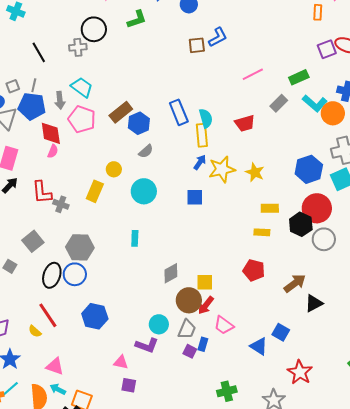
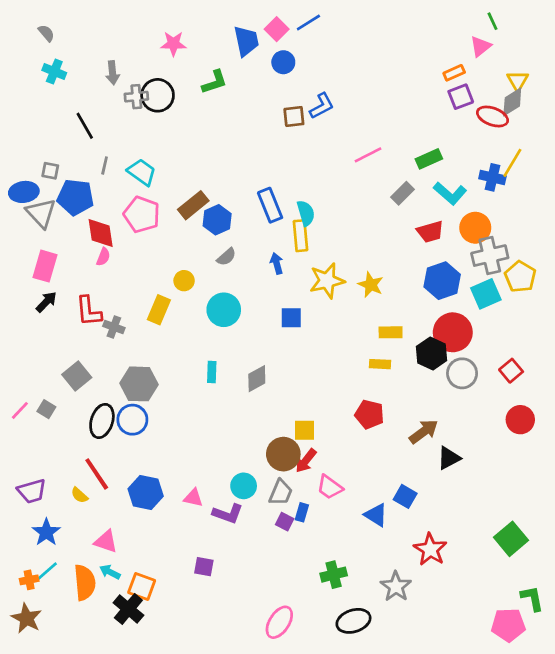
orange rectangle: (318, 12) -> (454, 73), turned 63
gray cross: (78, 47) -> (136, 97), moved
purple square: (327, 49) -> (461, 97), moved
gray line: (34, 85) -> (105, 165), moved
gray square: (13, 86) -> (50, 171), turned 32
gray arrow: (60, 100) -> (113, 73), moved
orange circle: (333, 113) -> (475, 228), moved
red trapezoid: (245, 123) -> (430, 232), moved
blue arrow: (200, 162) -> (277, 263), moved, turned -49
gray diamond: (171, 273) -> (257, 379), moved
blue hexagon: (95, 316) -> (146, 492), moved
pink triangle: (121, 362) -> (193, 498), moved

